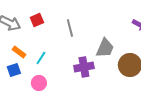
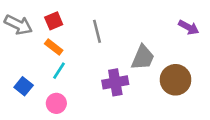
orange rectangle: (19, 52) -> (54, 47), moved
blue square: (14, 70) -> (24, 86), turned -32

